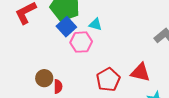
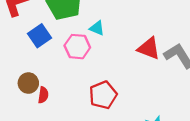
blue square: (66, 27) -> (40, 36), moved
red triangle: (140, 72) -> (149, 48), moved

